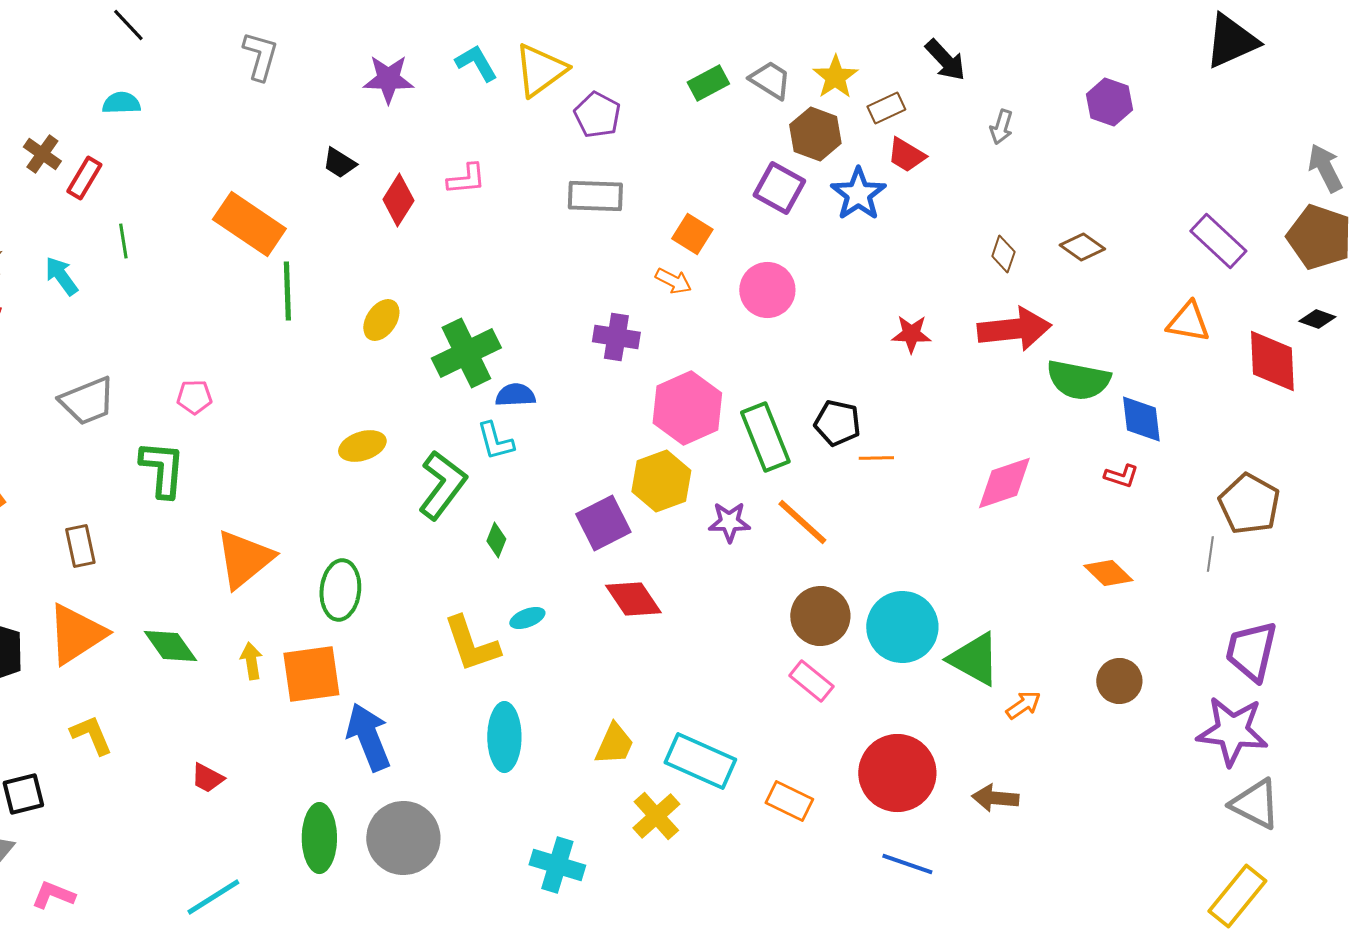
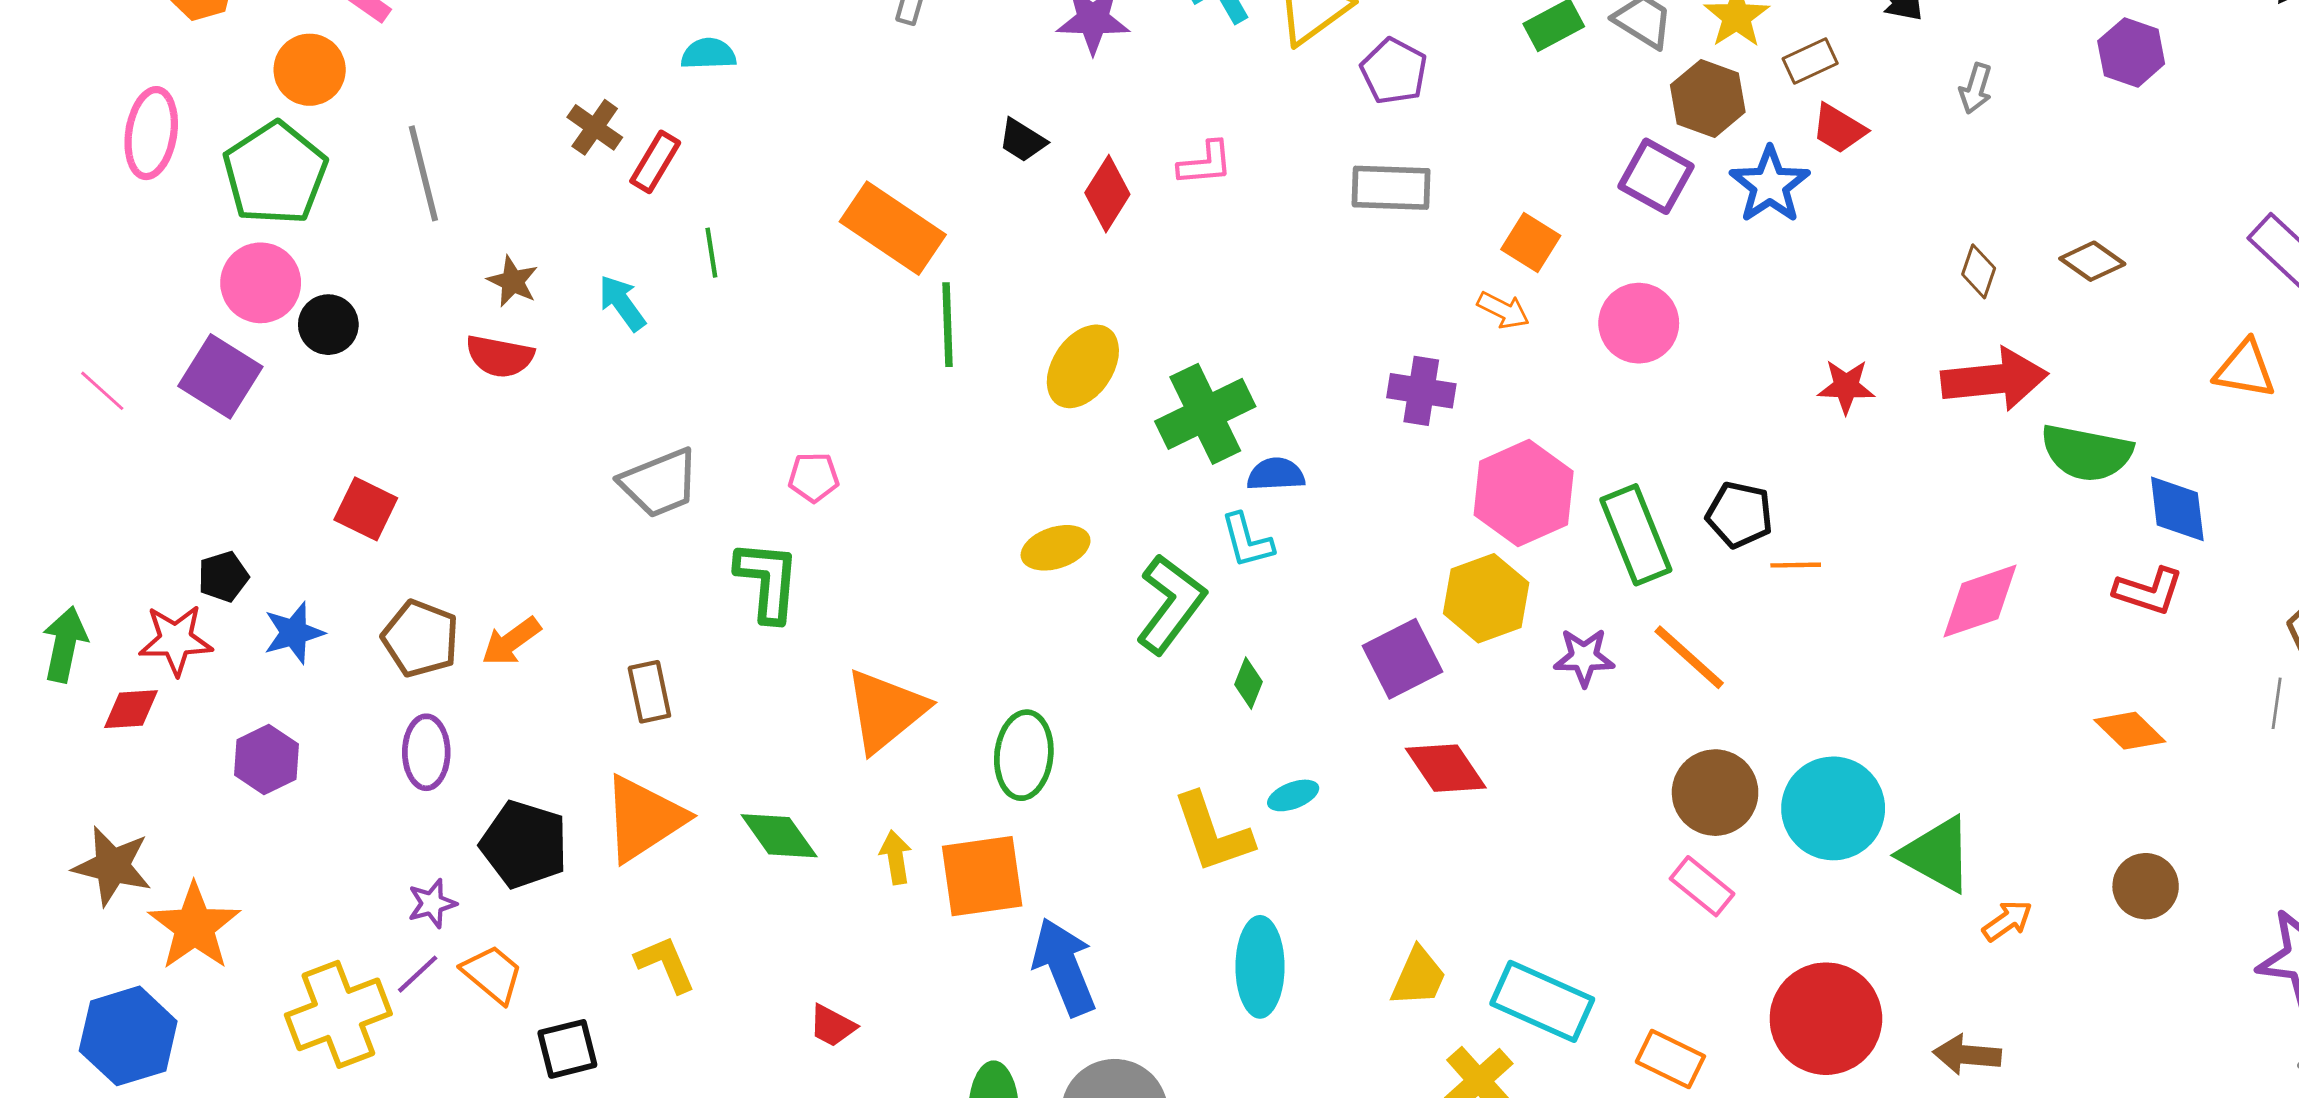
yellow ellipse: (381, 320) -> (1083, 366), size x1.4
red L-shape: (1121, 476) -> (2148, 591), size x1.4

